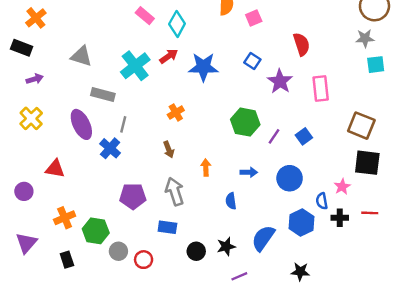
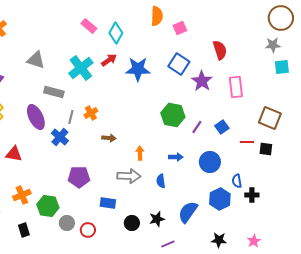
blue square: (252, 61) -> (179, 64), size x1.5
orange cross: (176, 112) -> (91, 113), moved
brown arrow: (169, 150) -> (109, 138), turned -64
black square: (367, 163) -> (266, 149), moved, size x0.6
pink star: (342, 187) -> (254, 241), moved
gray arrow: (175, 191) -> (129, 176), moved, turned 110
red line: (370, 213) -> (247, 142), moved

